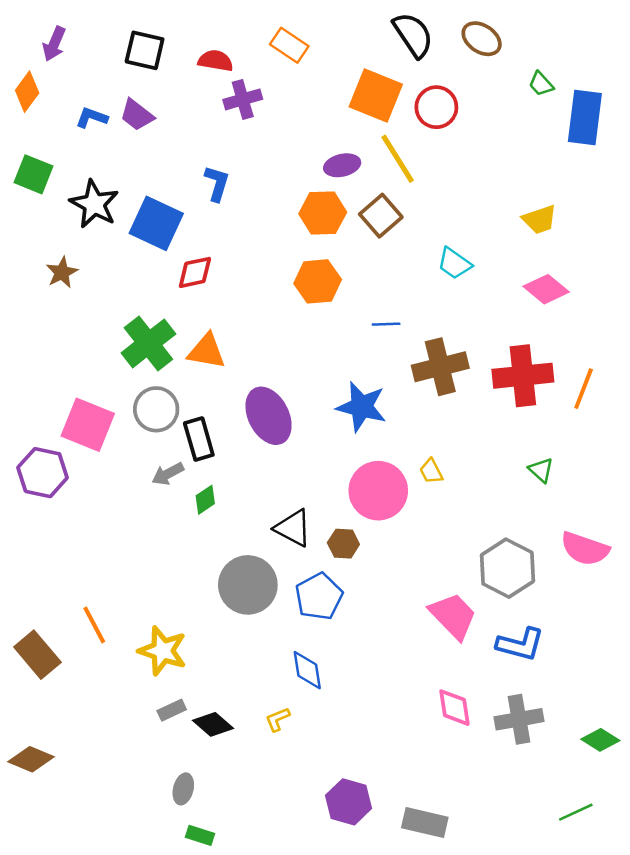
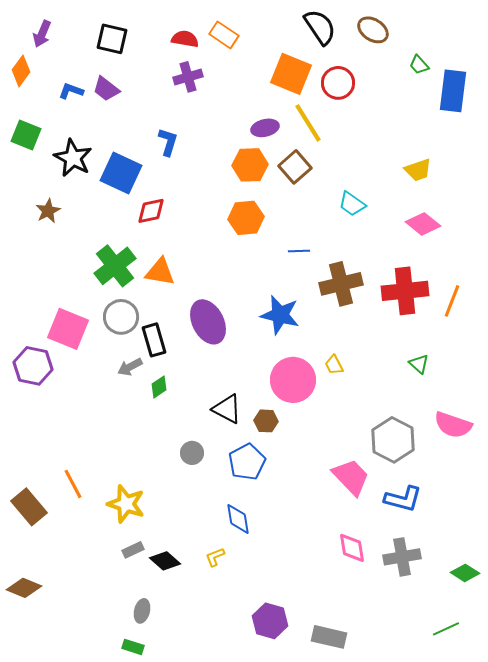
red semicircle: (216, 61) -> (185, 39), moved
gray circle: (248, 585) -> (192, 453), size x0.5
green rectangle: (200, 835) -> (133, 647), moved

